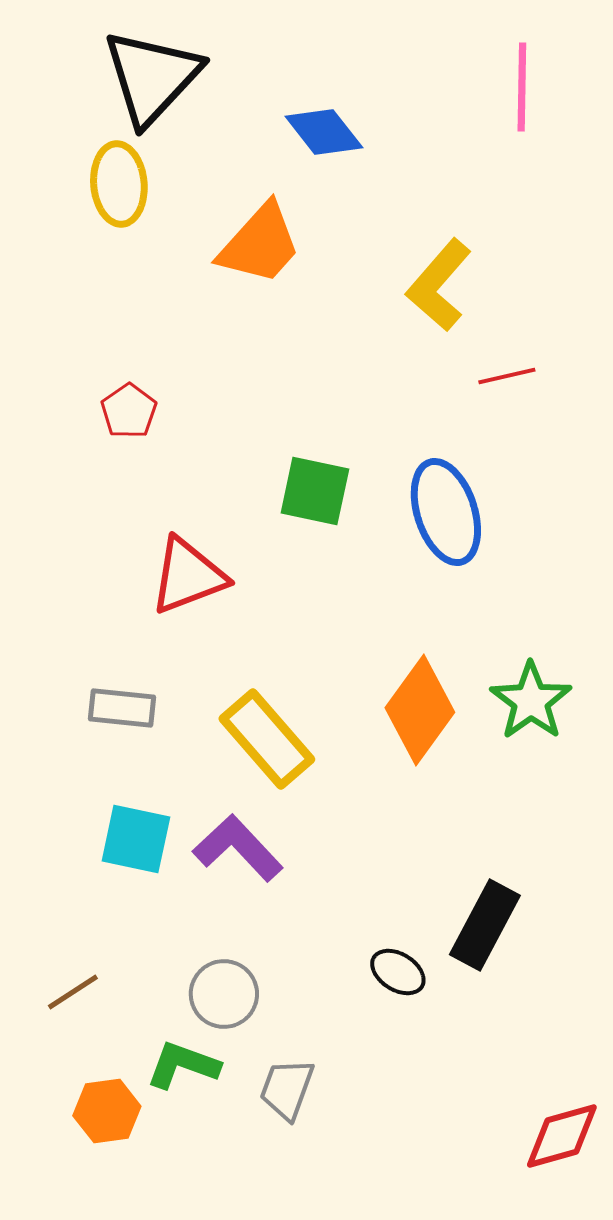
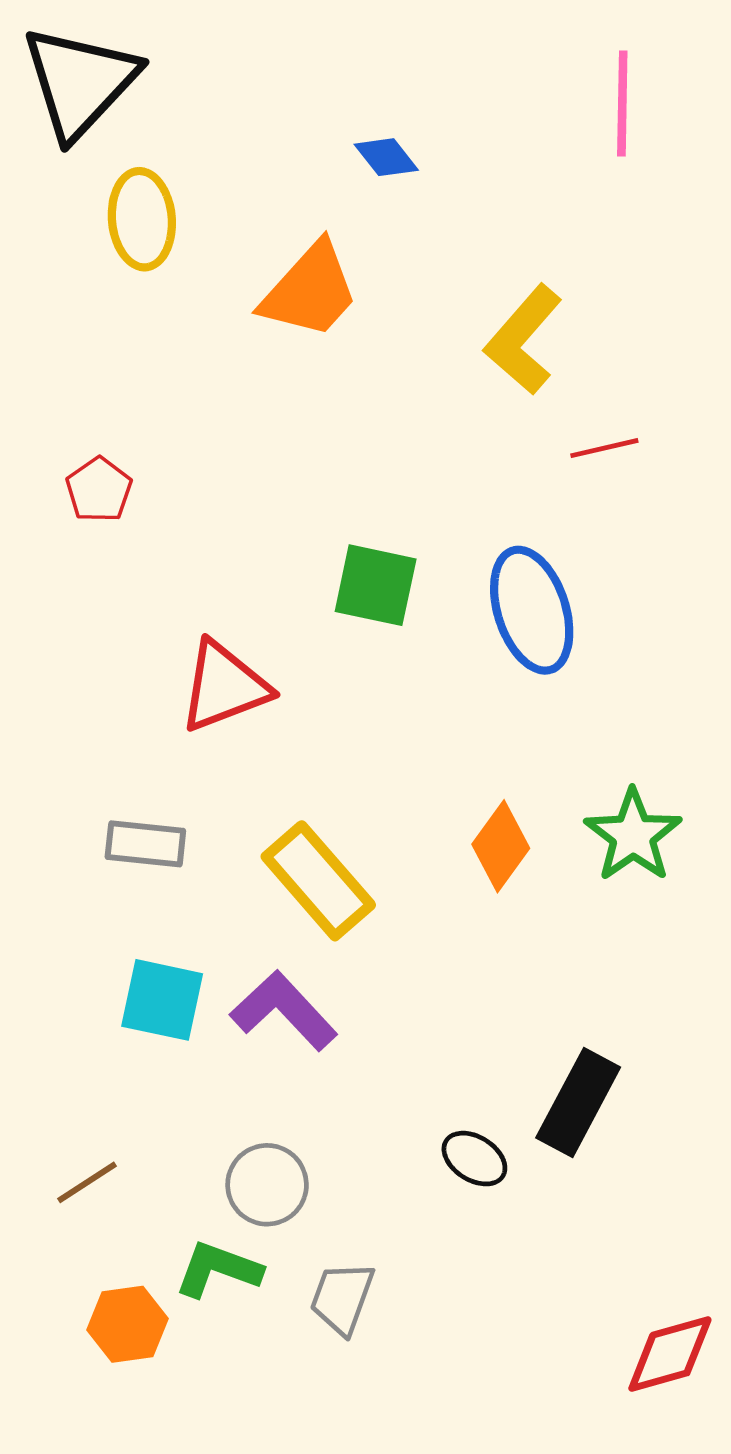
black triangle: (152, 77) -> (80, 82), moved
blue diamond: (324, 132) -> (386, 157), size x0.7
red pentagon: (129, 411) -> (99, 490), moved
orange diamond: (420, 710) -> (501, 846), size x0.7

